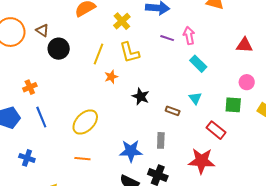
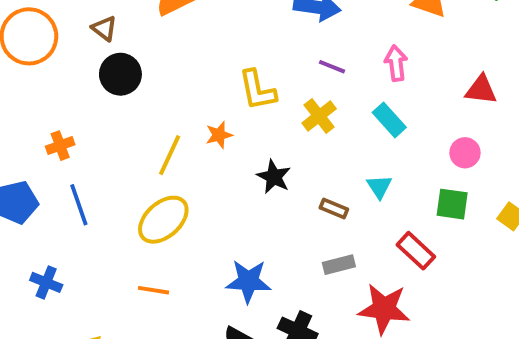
yellow cross: (122, 21) -> (319, 116), moved
brown triangle: (42, 30) -> (104, 28), moved
pink arrow: (189, 36) -> (396, 63), moved
yellow line: (98, 54) -> (170, 155), moved
pink circle: (247, 82) -> (465, 153), moved
gray rectangle: (161, 140) -> (339, 265), moved, turned 70

